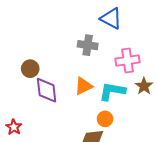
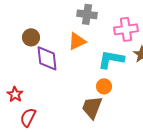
orange triangle: (83, 86) -> (77, 41), moved

